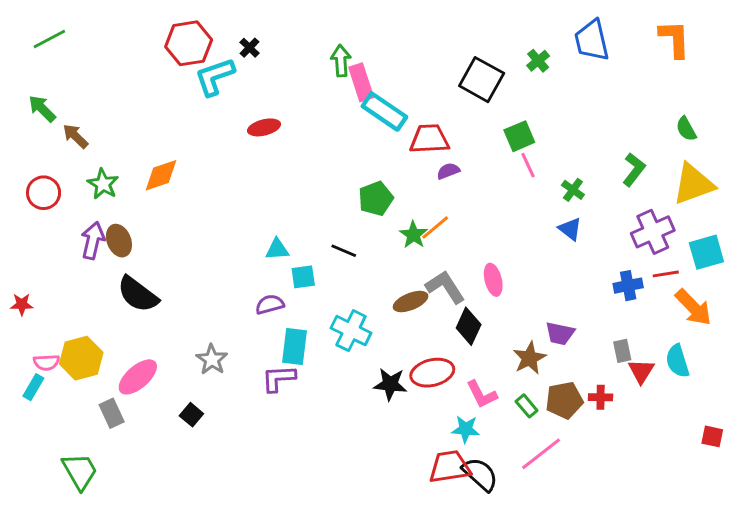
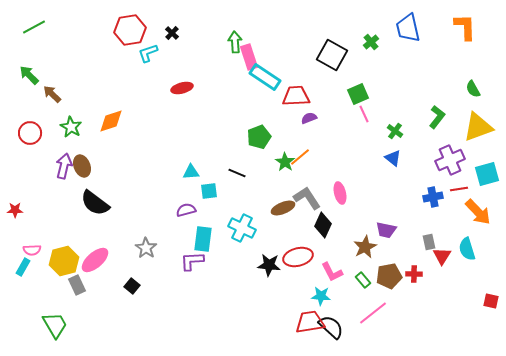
cyan L-shape: (215, 77) -> (148, 53), size x0.7
yellow hexagon: (81, 358) -> (64, 261), moved

